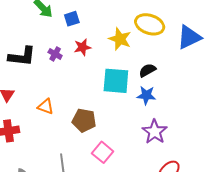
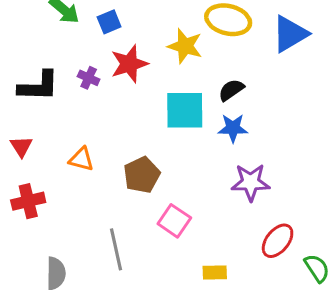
red star: (82, 47) -> (129, 64), size x1.4
brown pentagon: (84, 120) -> (142, 175), turned -30
purple star: (155, 132) -> (251, 182), turned -30

